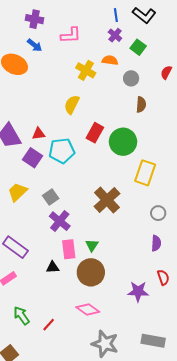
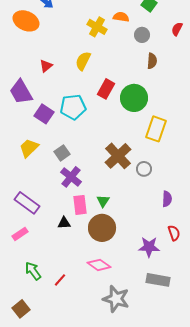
red triangle: (39, 134) -> (46, 66), moved, turned -32
gray circle: (158, 213) -> (144, 169), moved
gray rectangle: (153, 341) -> (158, 280), moved

